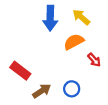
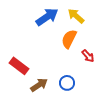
blue arrow: (50, 18) -> (47, 17), turned -125
orange semicircle: (74, 42) -> (69, 39), turned -36

